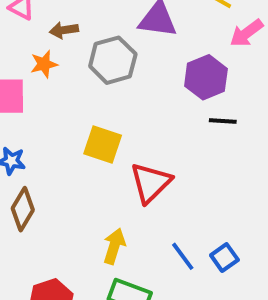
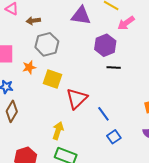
gray hexagon: (113, 60) -> (47, 44), moved
orange star: (44, 64) -> (29, 67), moved
blue line: (183, 256) -> (103, 114), moved

